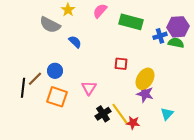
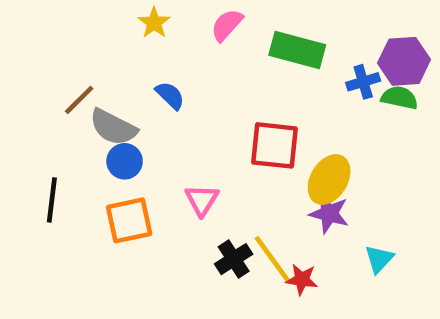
gray semicircle: (50, 25) -> (113, 127), moved
red square: (121, 64) -> (275, 145), size x1.6
brown line: (35, 79) -> (79, 100), moved
orange square: (57, 97) -> (129, 220), turned -30

